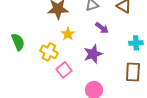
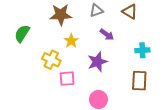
green semicircle: (18, 42) -> (22, 34), moved, turned -126
pink square: (64, 70) -> (67, 79), turned 35

